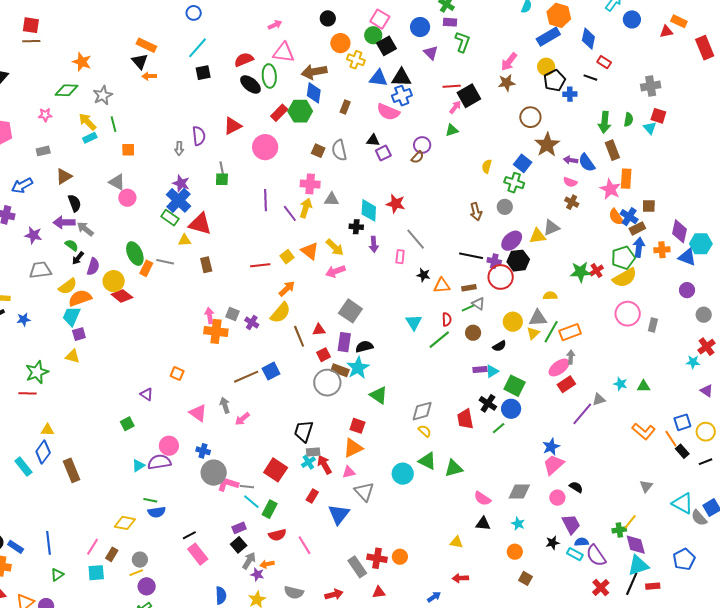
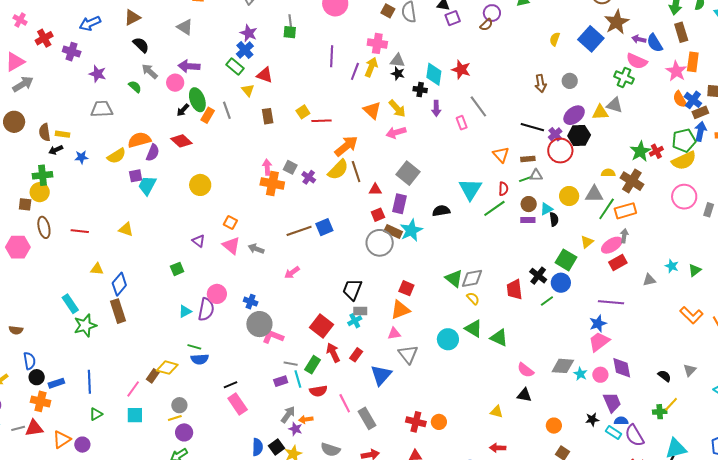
blue square: (523, 163) -> (591, 39), size x1.4
pink semicircle: (570, 182) -> (637, 61), size x1.5
green cross: (514, 183) -> (624, 78), moved
pink circle: (127, 198) -> (175, 83), moved
blue cross: (178, 200) -> (245, 50), size x0.7
brown cross: (572, 202) -> (632, 181), moved, size x1.6
black semicircle: (75, 203) -> (141, 45), turned -30
purple line: (290, 213) -> (355, 71), turned 54
purple arrow: (64, 222) -> (189, 66), moved
red triangle: (200, 224) -> (265, 75), size x0.7
gray triangle: (551, 228) -> (615, 105), turned 36
yellow triangle: (185, 240) -> (248, 90), turned 48
yellow square: (287, 257) -> (303, 112), moved
pink rectangle: (400, 257) -> (462, 123), turned -32
black arrow: (78, 258) -> (183, 110), moved
purple cross: (494, 261) -> (555, 134), turned 32
gray line: (165, 262) -> (227, 110), turned 54
purple semicircle: (93, 267) -> (153, 153), moved
green star: (581, 272) -> (640, 151), turned -30
black star: (424, 275) -> (398, 73), moved
yellow circle: (114, 281) -> (200, 185), moved
yellow semicircle: (68, 286) -> (117, 156), moved
orange triangle: (442, 286) -> (501, 155), turned 48
orange arrow: (287, 289) -> (346, 146), size x1.4
gray triangle: (478, 304) -> (536, 175), turned -40
cyan trapezoid: (71, 316) -> (147, 185), moved
cyan triangle: (414, 322) -> (470, 189), size x1.4
yellow triangle: (533, 333) -> (587, 242), moved
brown line: (299, 336) -> (356, 172), moved
black semicircle: (499, 346) -> (554, 219), turned -72
black semicircle: (364, 347) -> (441, 211), moved
yellow triangle: (73, 356) -> (126, 229), moved
purple rectangle: (480, 370) -> (528, 220), moved
cyan triangle: (492, 371) -> (546, 209), moved
green star: (37, 372) -> (85, 326), moved
green triangle: (644, 386) -> (695, 270), turned -40
green triangle: (379, 395) -> (454, 278), moved
gray arrow: (225, 405) -> (256, 249), moved, turned -56
pink triangle: (198, 413) -> (231, 246), moved
purple line: (582, 414) -> (611, 302), moved, turned 50
blue diamond: (43, 452) -> (119, 284), moved
purple semicircle: (159, 462) -> (206, 309), turned 105
red arrow: (324, 465) -> (333, 353), moved
green triangle: (454, 468) -> (499, 338), turned 36
gray line: (247, 487) -> (291, 364), moved
black semicircle: (576, 487) -> (664, 376), moved
cyan line: (251, 502) -> (298, 379), moved, turned 30
cyan star: (518, 524) -> (580, 374), moved
black square: (239, 545) -> (276, 447), moved
purple diamond: (636, 545) -> (622, 368), moved
blue rectangle: (16, 547) -> (56, 383), turned -56
brown rectangle: (112, 554) -> (153, 376), moved
gray rectangle: (357, 567) -> (367, 418), moved

